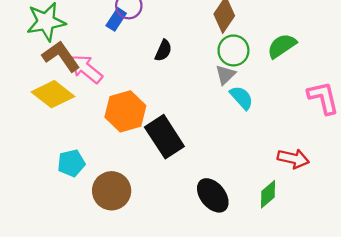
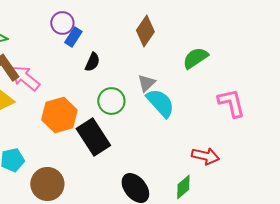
blue rectangle: (116, 19) -> (73, 37), moved
green circle: (233, 50) -> (111, 101), moved
cyan semicircle: (242, 98) -> (160, 103), size x1.4

